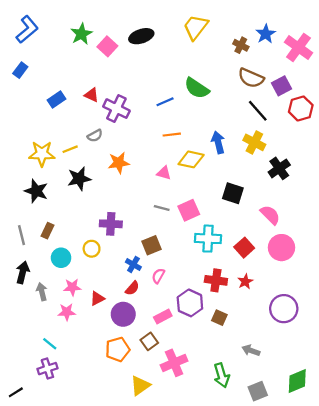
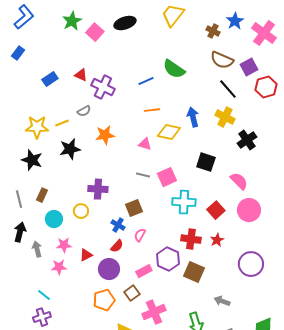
brown square: (219, 318) -> (194, 272), size x1.5

